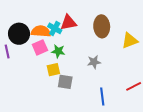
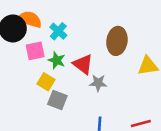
red triangle: (68, 23) -> (83, 64), moved, turned 36
orange semicircle: (41, 31) -> (29, 19), moved
yellow square: (53, 70) -> (46, 82), turned 32

